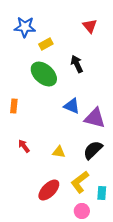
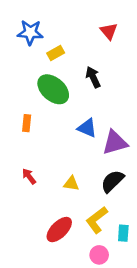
orange rectangle: (14, 106) -> (27, 123), moved
purple triangle: (95, 118) -> (115, 142), turned -30

